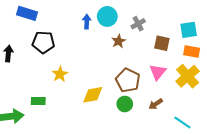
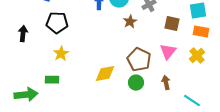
yellow star: (60, 74) -> (61, 54), moved
yellow cross: (188, 76) -> (197, 56), size x0.7
brown arrow: (156, 104) -> (166, 83), turned 112

